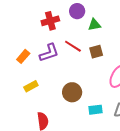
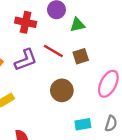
red cross: (50, 21) -> (26, 22), turned 30
brown circle: (72, 92) -> (62, 90), moved

